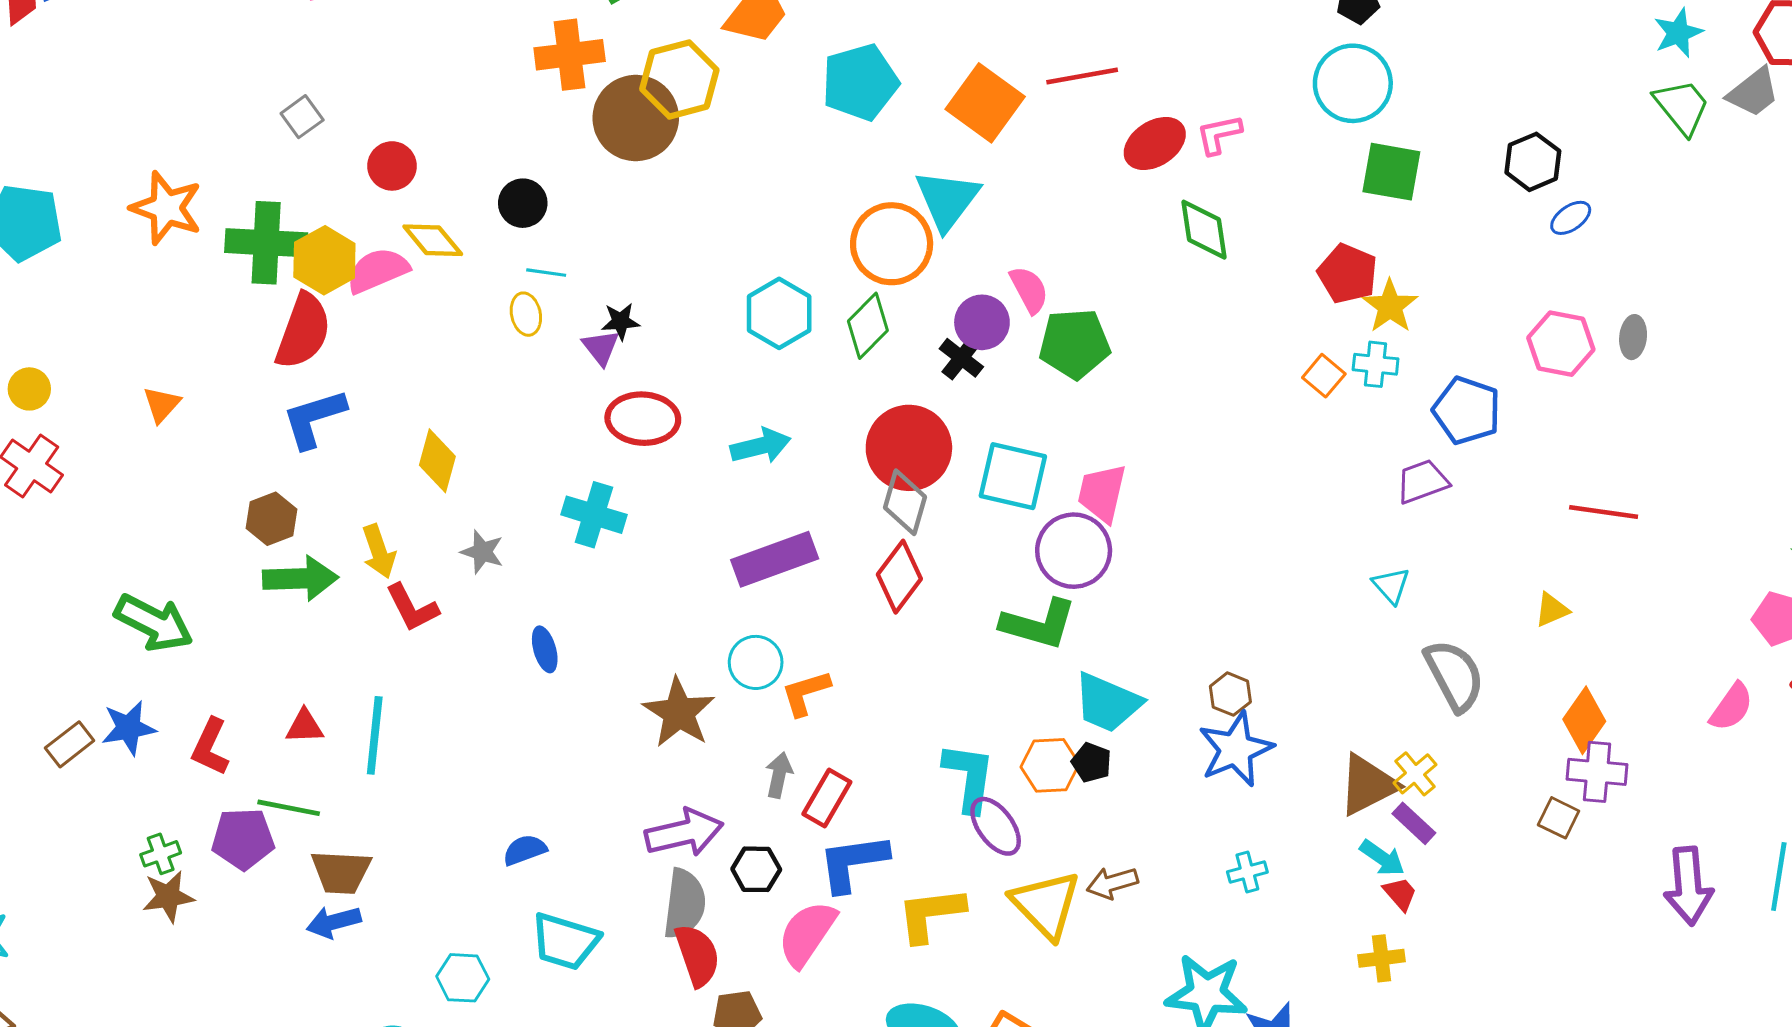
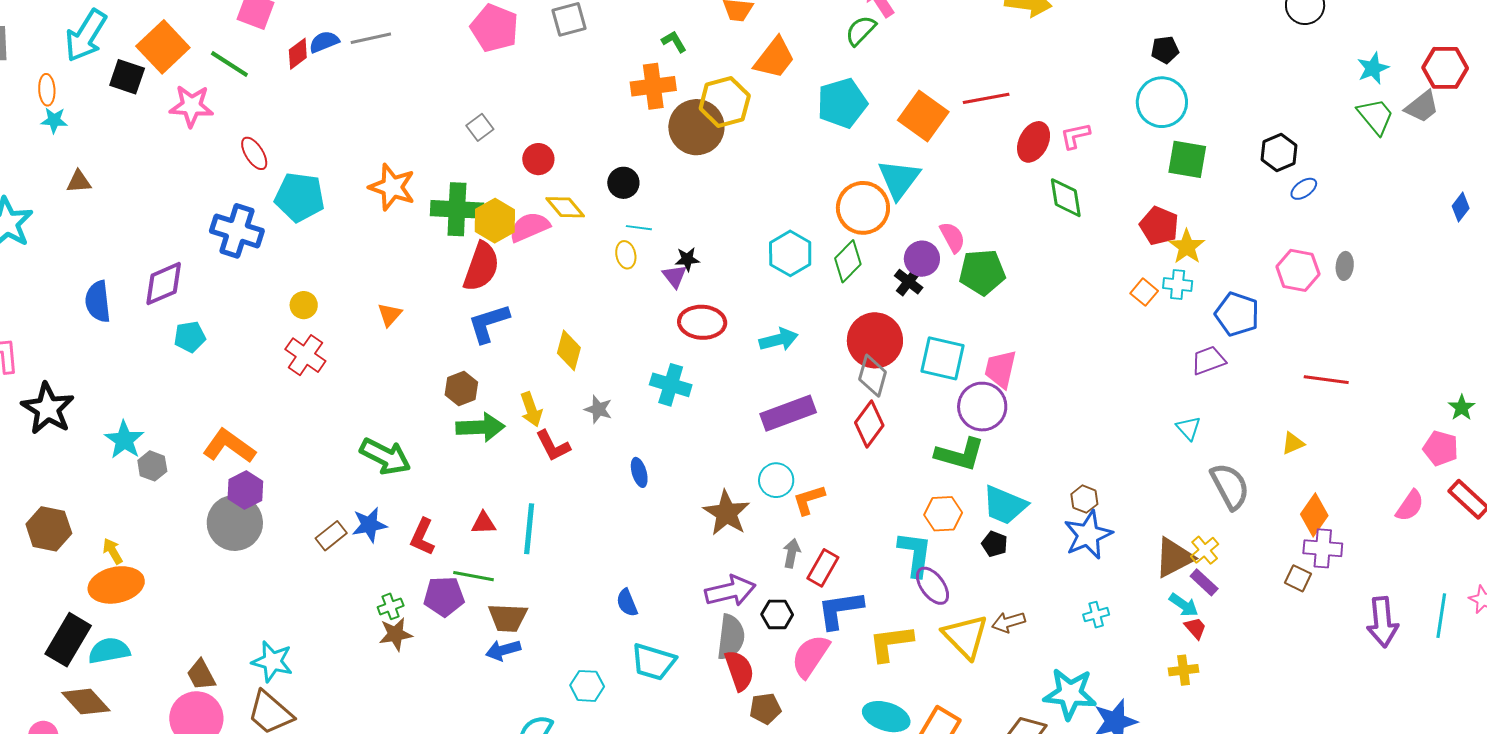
red ellipse: (1155, 143) -> (1034, 142), turned -30
orange hexagon: (1050, 765) -> (943, 514), moved
blue semicircle: (525, 850) -> (627, 603), turned -92

